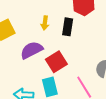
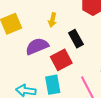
black rectangle: (68, 27) -> (76, 39), moved, turned -42

